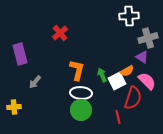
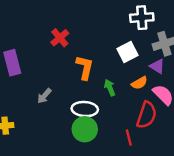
orange L-shape: (77, 70) -> (85, 67), moved
white square: (117, 81) -> (128, 52), moved
gray arrow: (35, 82) -> (44, 96), moved

